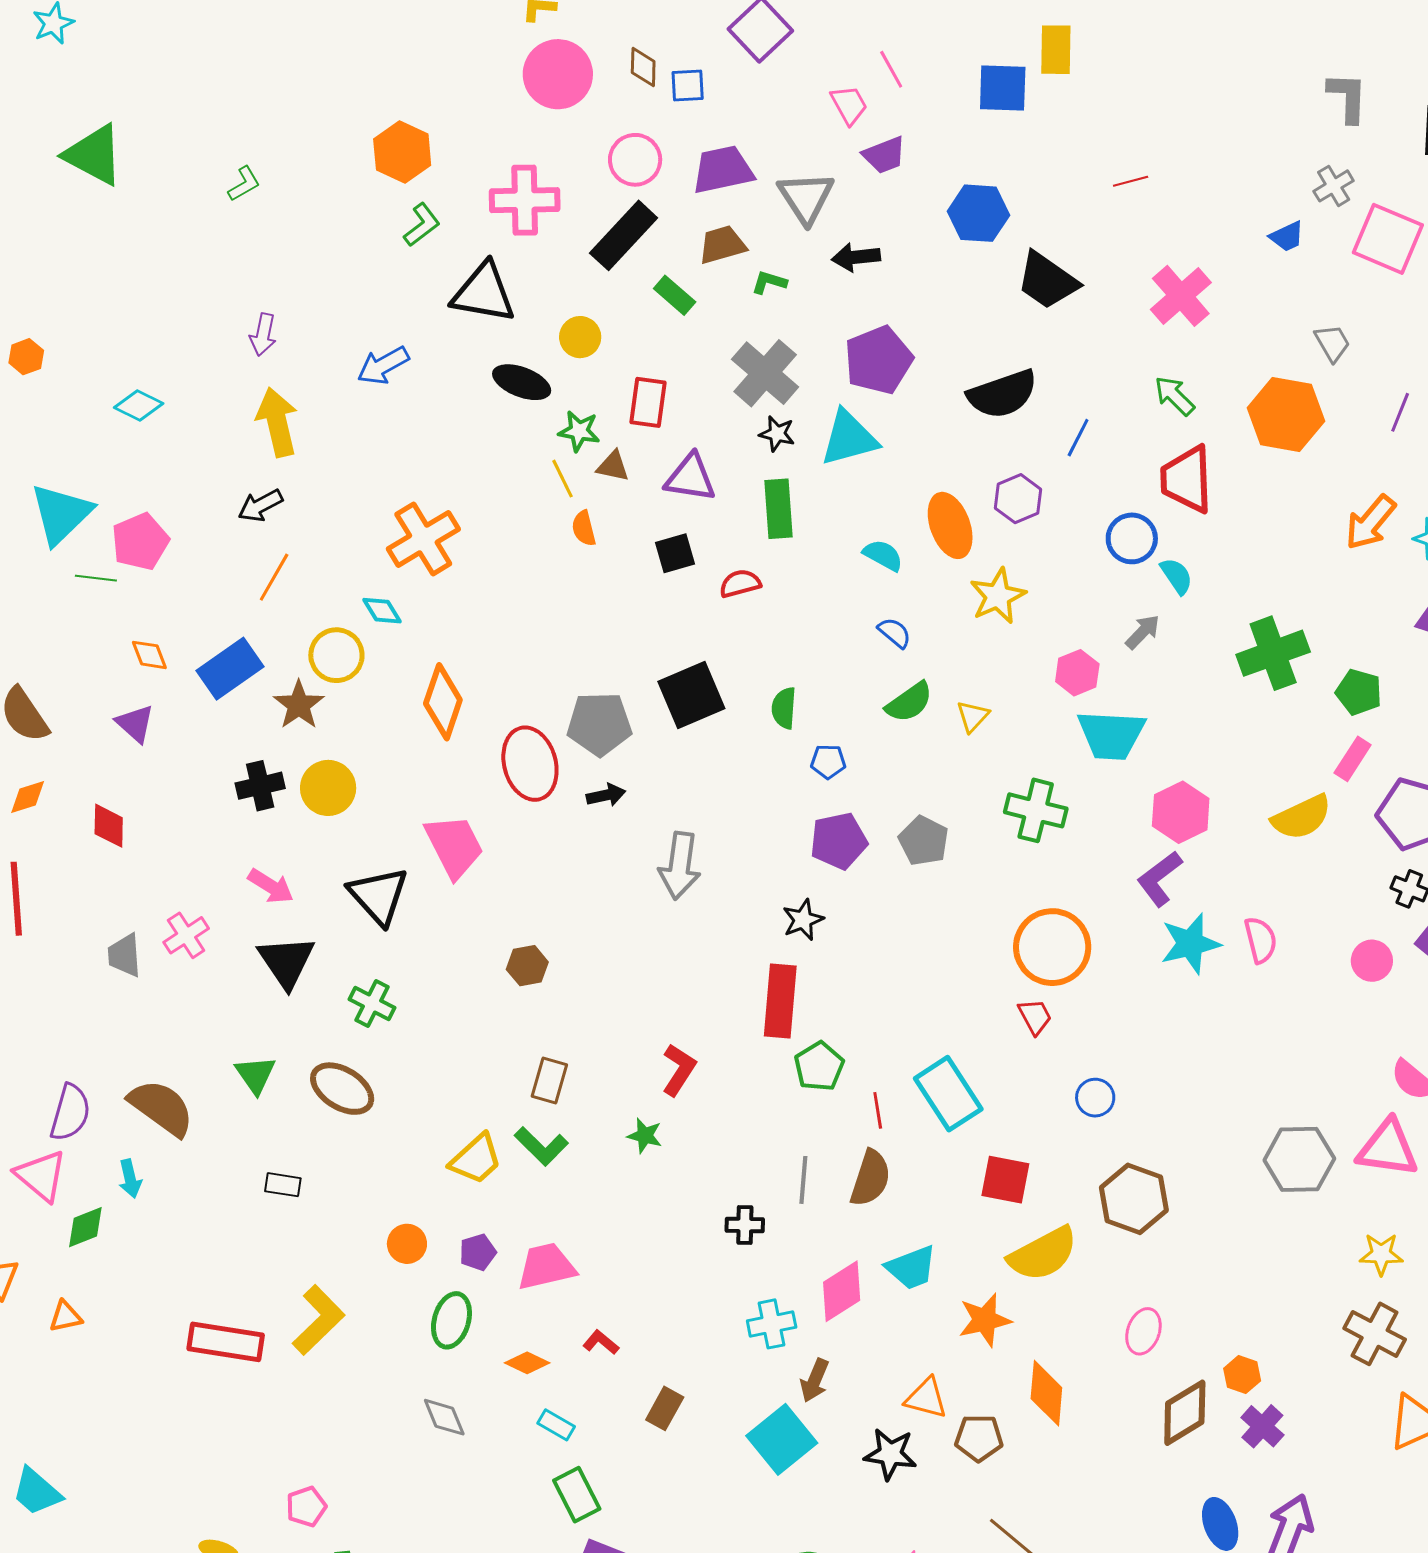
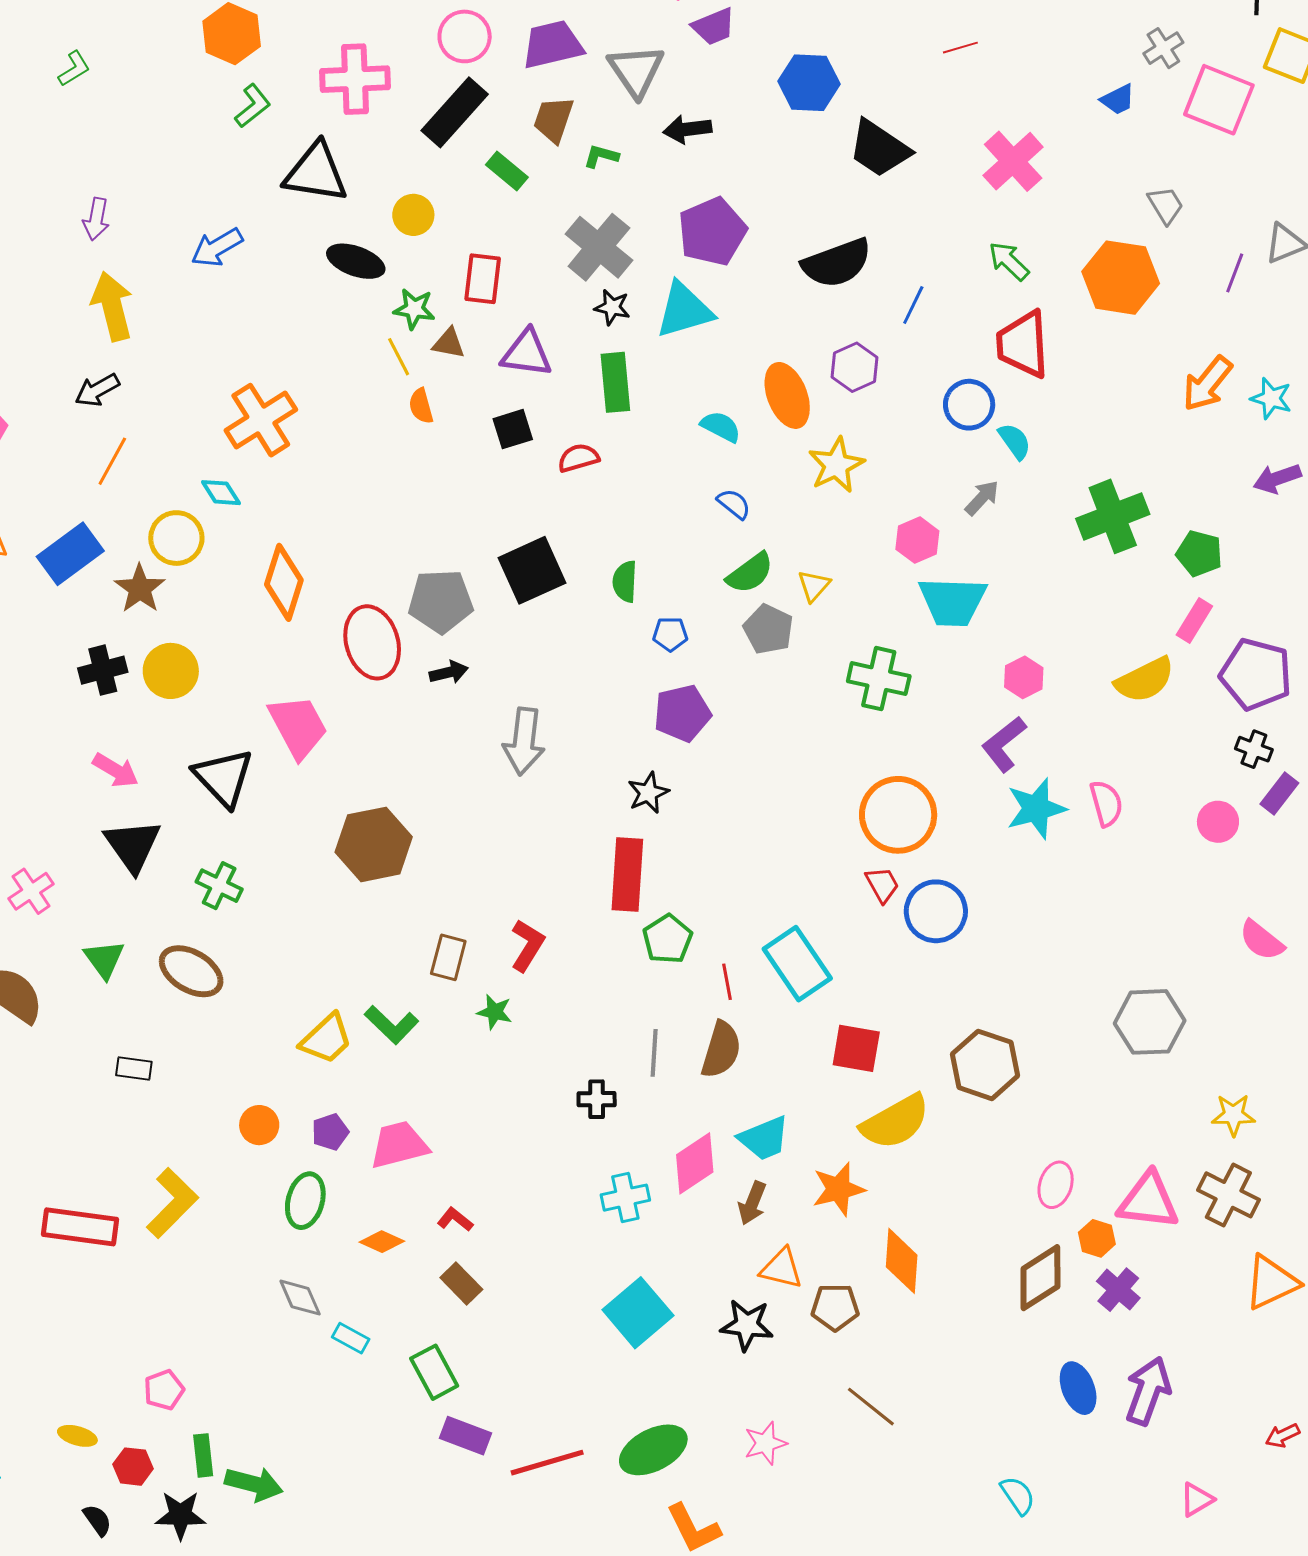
brown trapezoid: (722, 245) -> (554, 120), turned -54
pink hexagon: (1181, 812) -> (1024, 677), size x0.7
gray pentagon: (924, 841) -> (768, 629), moved
pink cross: (186, 935) -> (31, 891), moved
brown hexagon: (527, 966) -> (374, 844), size x1.8
brown rectangle: (549, 1080) -> (448, 957), moved
blue circle: (1095, 1098) -> (936, 911), moved, size x1.6
pink triangle: (1388, 1148) -> (1148, 1201), moved
pink ellipse: (1143, 1331) -> (1056, 1185), moved
brown arrow: (815, 1380) -> (752, 1203), moved
brown rectangle: (665, 1408) -> (461, 1284), moved, turned -72
cyan rectangle: (556, 1425) -> (351, 1338), moved

